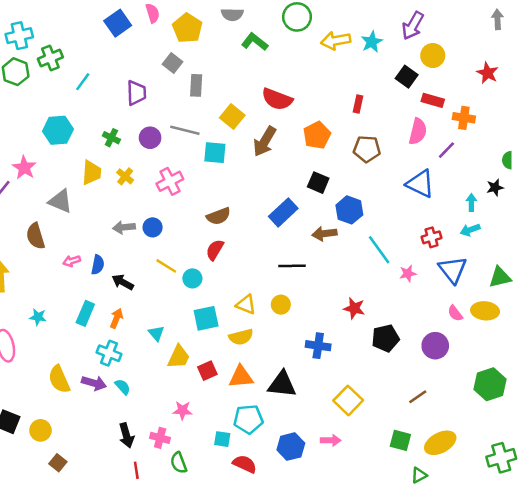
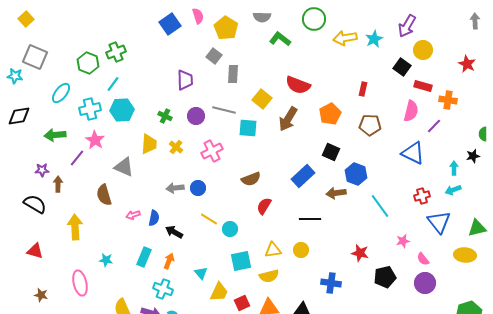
cyan cross: (19, 36) -> (90, 109), moved
cyan line: (83, 82) -> (113, 84), moved
red semicircle: (215, 250) -> (264, 206), moved
pink star: (408, 273) -> (403, 241), moved
yellow triangle: (246, 305) -> (273, 250), turned -30
pink semicircle: (455, 313) -> (423, 259), moved

